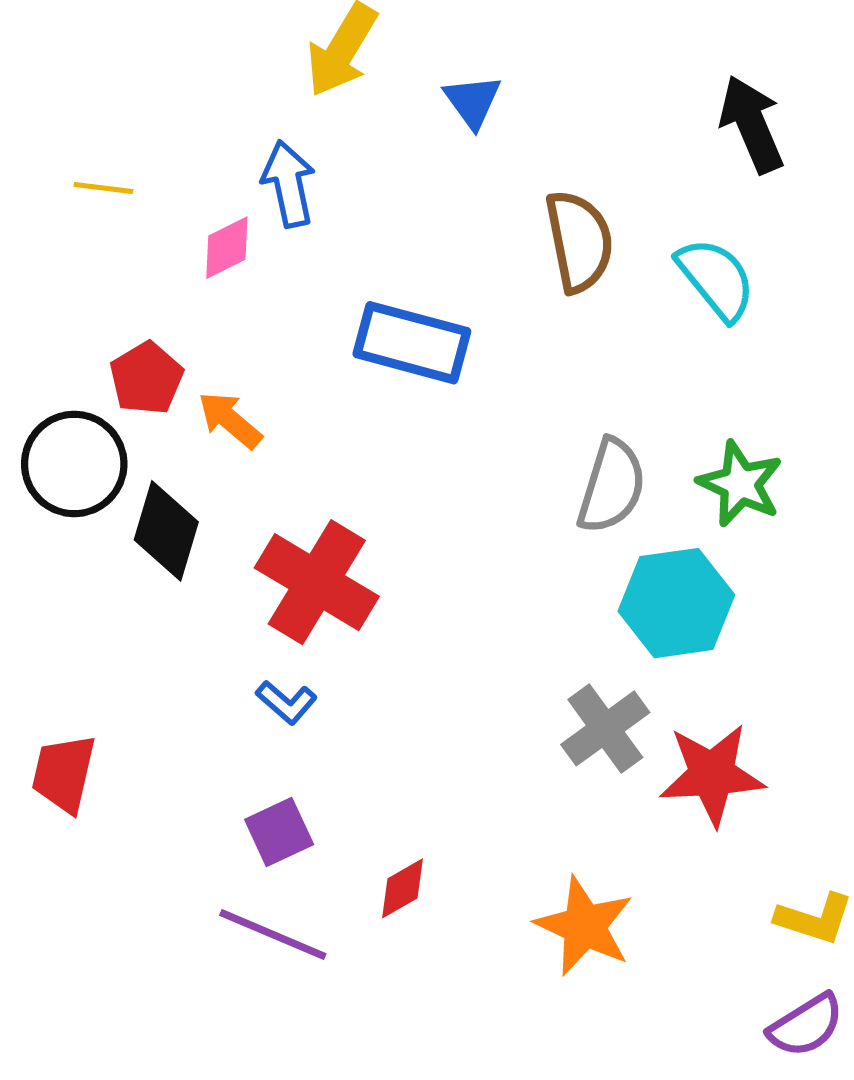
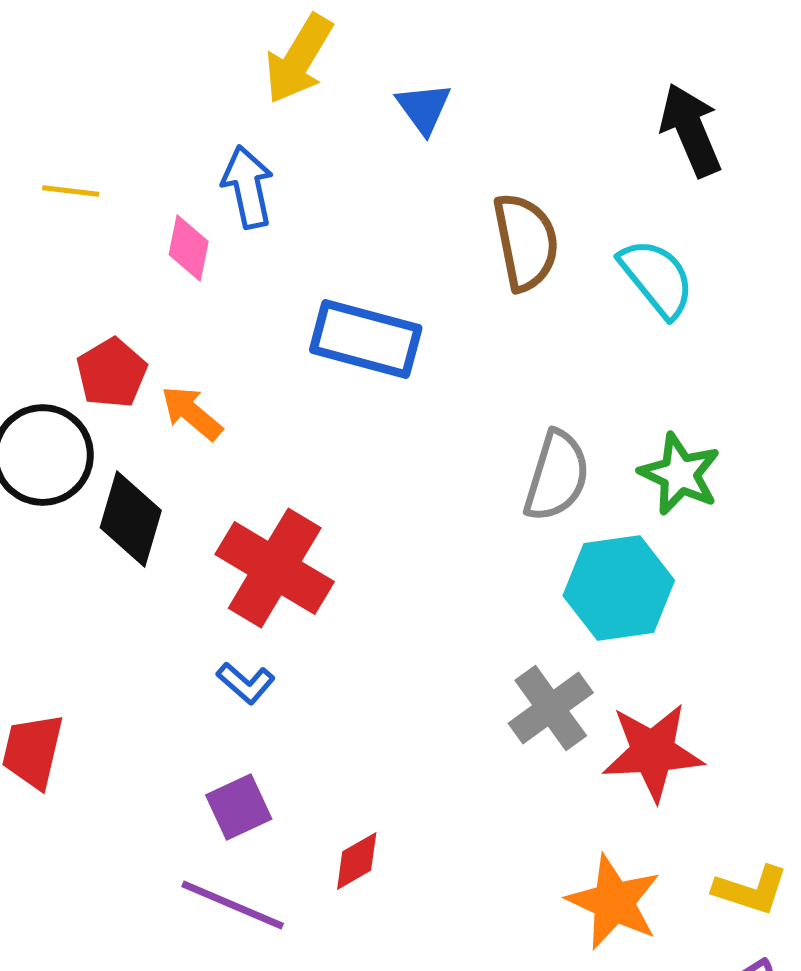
pink diamond: (227, 248) -> (189, 248), turned -52
orange star: (584, 926) -> (614, 902), moved

